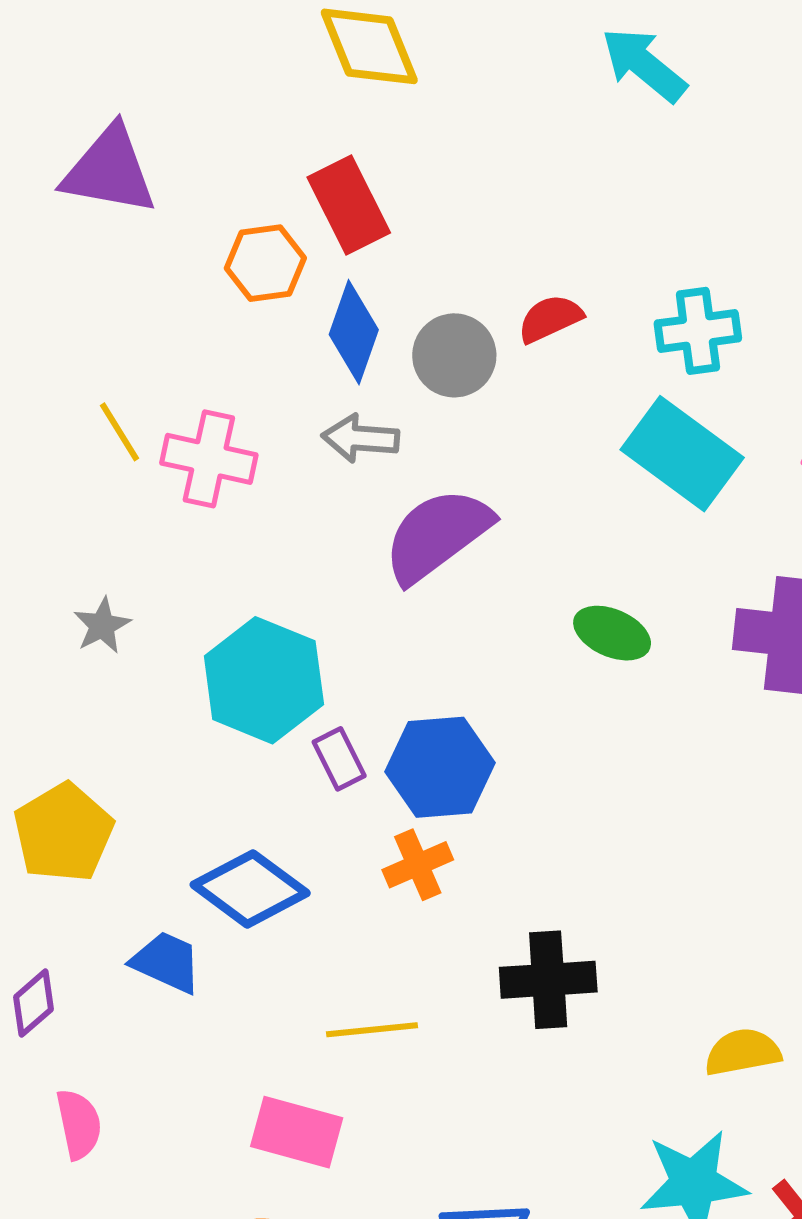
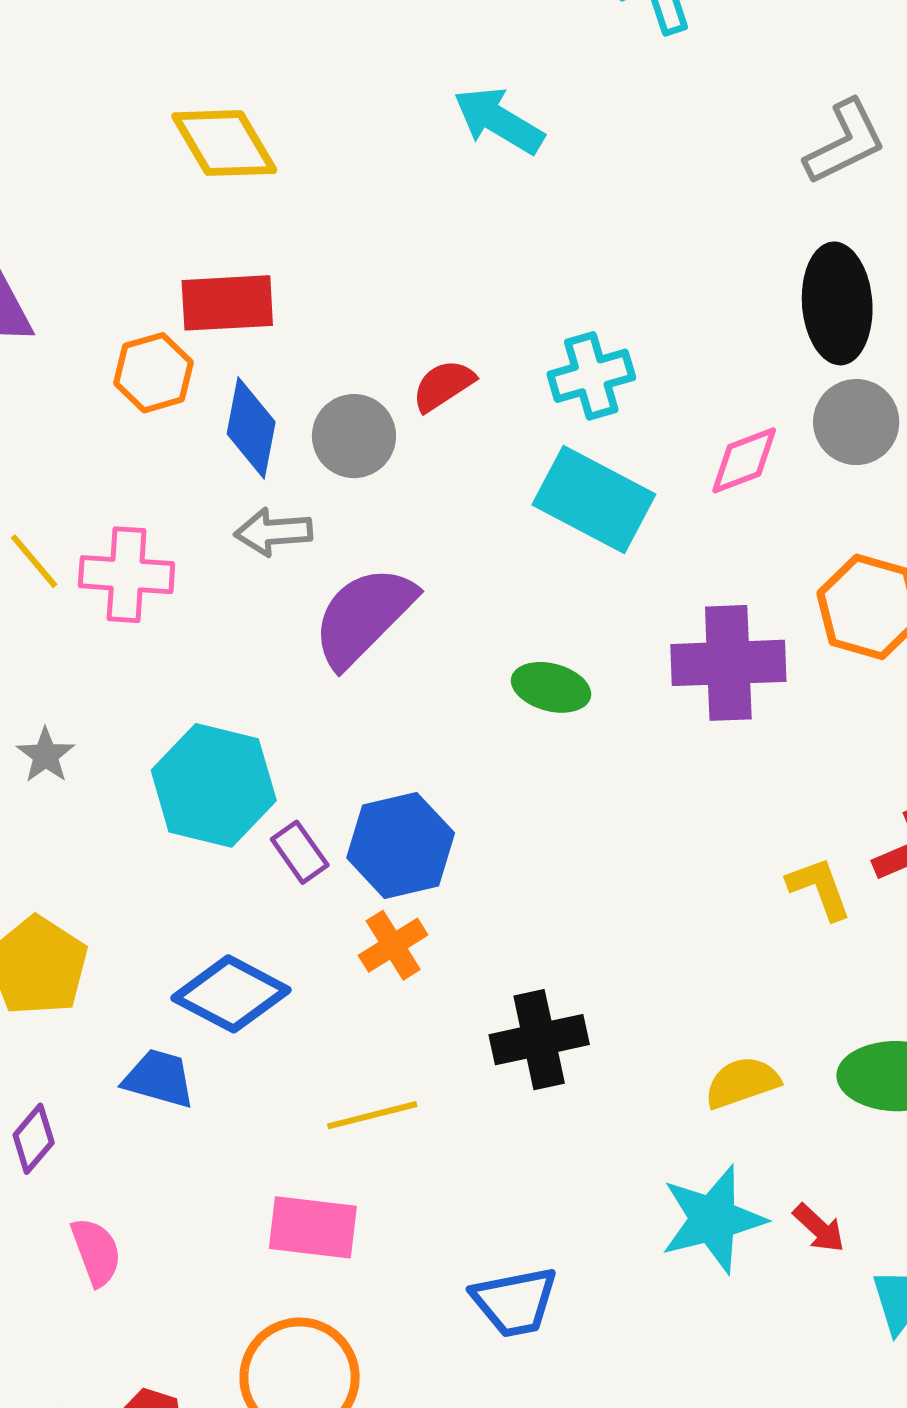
red rectangle: (349, 205) -> (227, 303), turned -58

